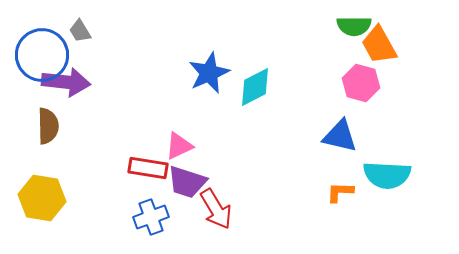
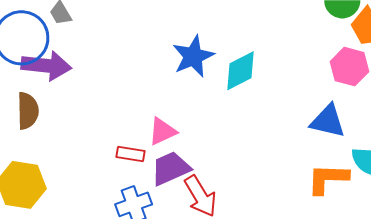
red rectangle: (148, 168) -> (131, 154), size x0.7
purple trapezoid: (187, 182) -> (171, 168), turned 138
orange L-shape: (340, 192) -> (328, 179), size x1.5

